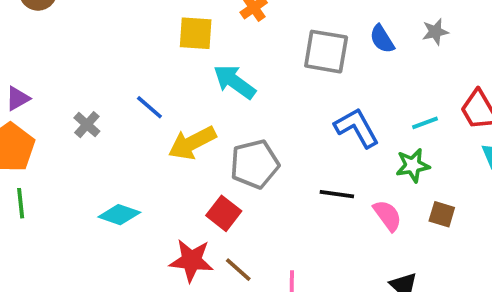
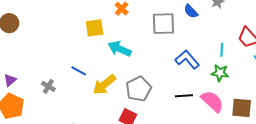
cyan line: (425, 123) -> (222, 50), turned -56
green star: (413, 165) -> (220, 73), turned 30
brown square: (442, 214) -> (242, 108), moved, size x1.5
pink semicircle: (388, 216) -> (212, 101), size x1.4

